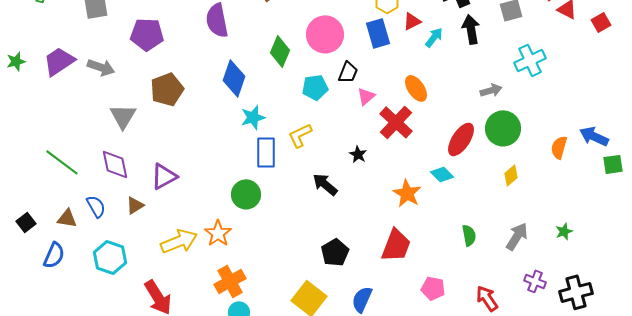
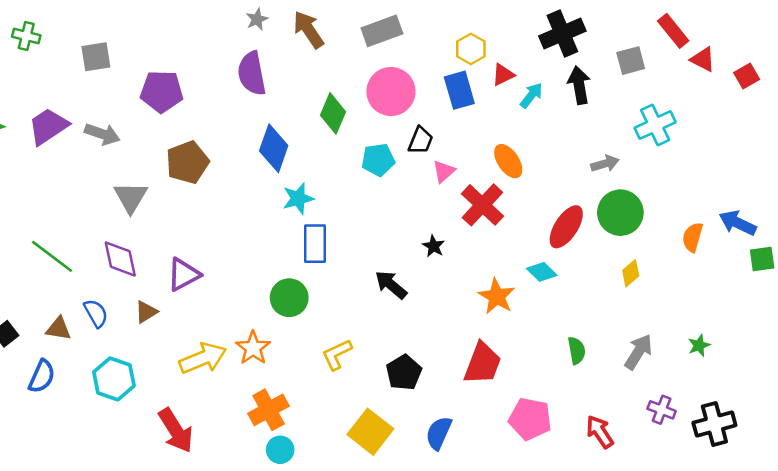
yellow L-shape: (300, 135) -> (337, 354), moved
pink pentagon: (433, 288) -> (530, 419), size x1.4

